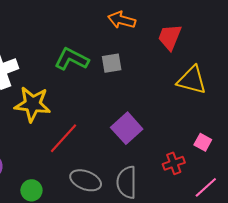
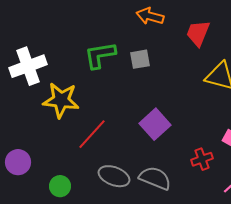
green L-shape: (72, 59) -> (100, 55), turned -36
gray semicircle: (127, 182) -> (155, 178), turned 112

